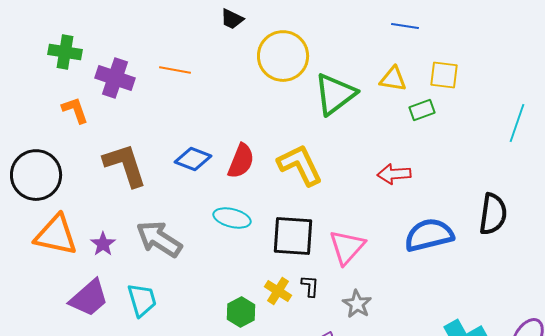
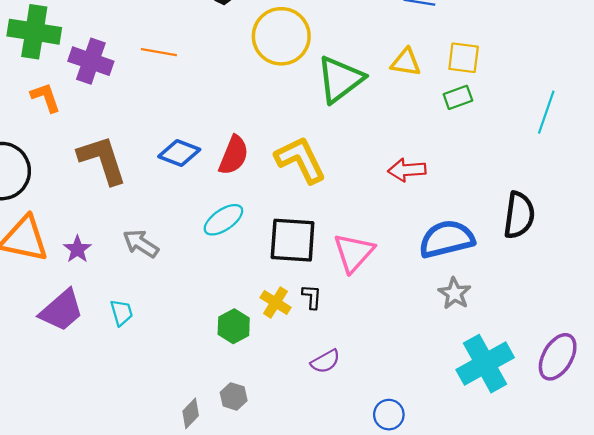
green cross: (65, 52) -> (34, 32), size x1.4
green rectangle: (422, 110) -> (458, 97), moved
cyan ellipse: (232, 218) -> (223, 220), turned -48
gray arrow: (159, 239) -> (141, 244), size x0.7
cyan trapezoid: (142, 300) -> (122, 313), size x0.7
gray star: (357, 304) -> (455, 293), moved

